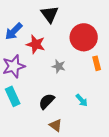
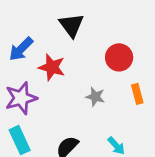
red circle: (84, 37) -> (119, 57), size x0.7
gray star: (59, 66) -> (95, 97), moved

